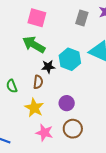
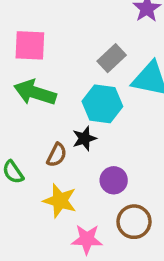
gray rectangle: (82, 18) -> (112, 58), moved, turned 42
black star: (48, 67) -> (84, 138), moved
brown semicircle: (38, 82) -> (57, 155), turned 32

